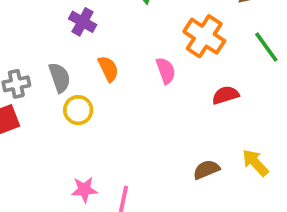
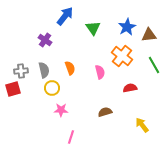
purple cross: (83, 22) -> (45, 40), moved
brown semicircle: (206, 170) -> (105, 112), moved
pink star: (84, 190) -> (61, 110), moved

